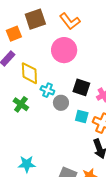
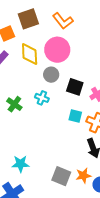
yellow diamond: (29, 73) -> (30, 54), moved
cyan cross: (47, 90) -> (42, 98), moved
gray circle: (61, 103) -> (51, 75), moved

